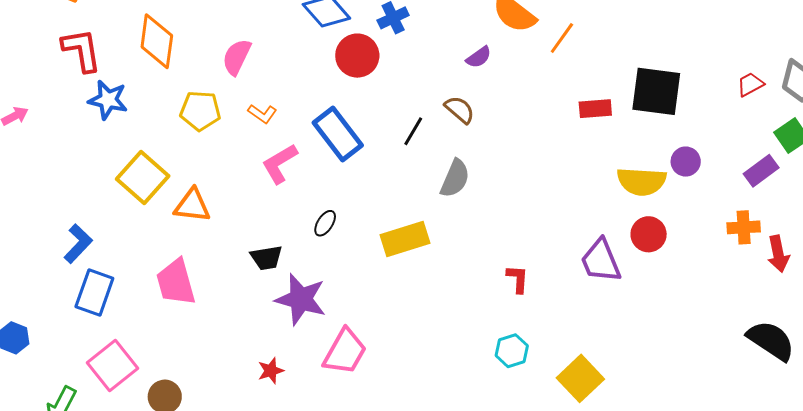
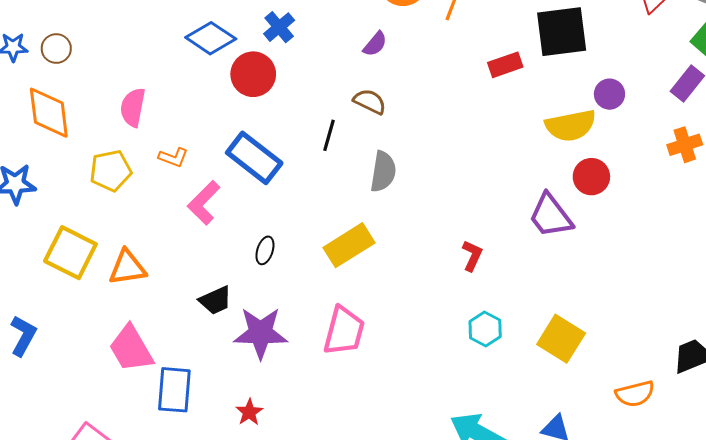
red L-shape: (518, 279) -> (472, 256), turned 36
blue rectangle: (94, 292) -> (174, 390), moved
pink trapezoid: (345, 352) -> (344, 331), moved

